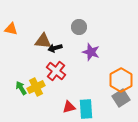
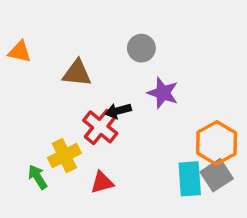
black arrow: (55, 48) -> (118, 111), moved
green arrow: (21, 88) -> (38, 177), moved
red triangle: (69, 107) -> (102, 182), moved
cyan rectangle: (86, 109) -> (190, 179), moved

